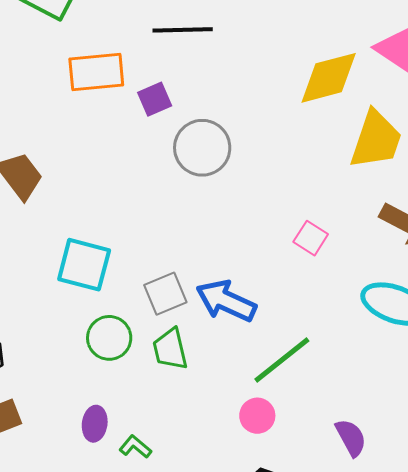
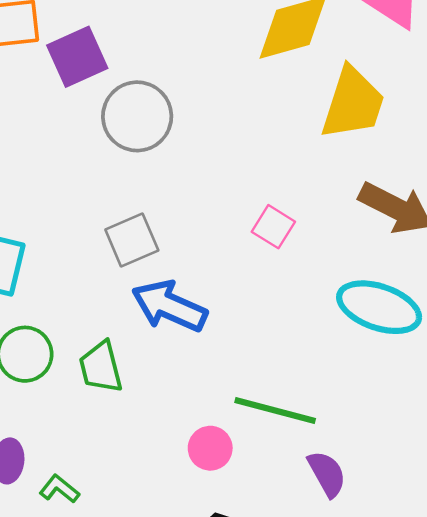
purple square: (155, 99) -> (77, 57), size x1.4
gray square: (165, 294) -> (132, 240), moved
green line: (282, 360) -> (275, 410), moved, turned 54

